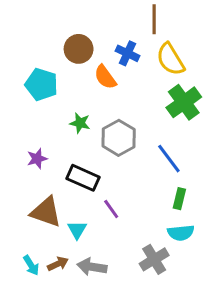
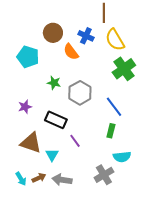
green rectangle: (179, 199) -> (111, 131), moved

